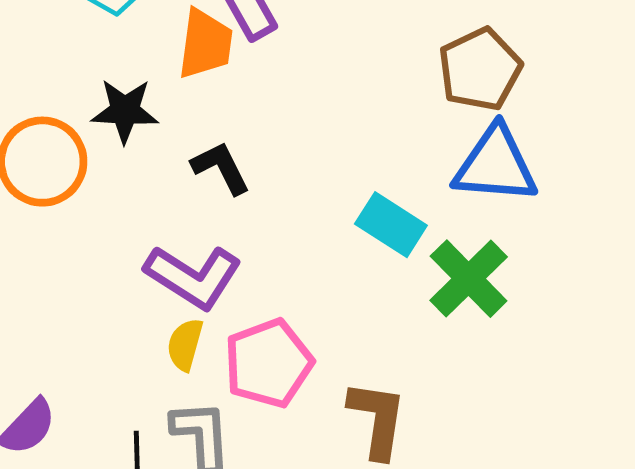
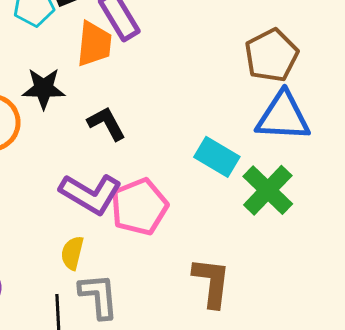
yellow semicircle: (185, 345) -> (72, 253), moved
pink pentagon: (268, 363) -> (139, 207), moved

